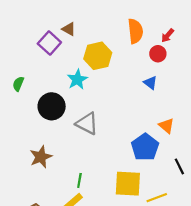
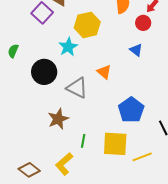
orange triangle: (166, 126) -> (104, 72), moved
brown star: (41, 157) -> (58, 119), moved
green line: (79, 180) -> (83, 141), moved

